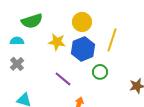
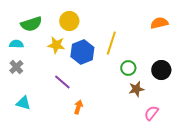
yellow circle: (82, 22) -> (69, 21), moved
green circle: (100, 72) -> (128, 68), moved

